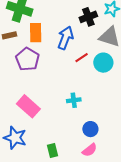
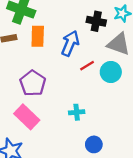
black cross: (88, 17) -> (96, 21), turned 30
purple pentagon: (27, 59) -> (33, 83), moved

